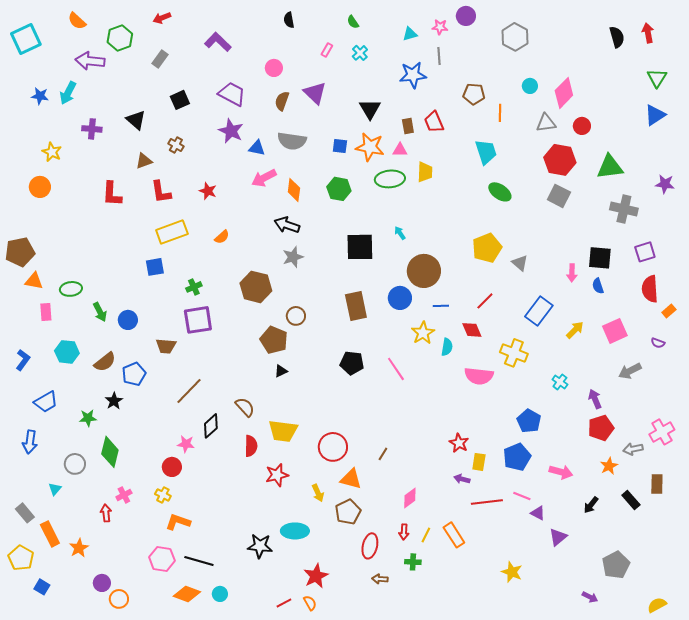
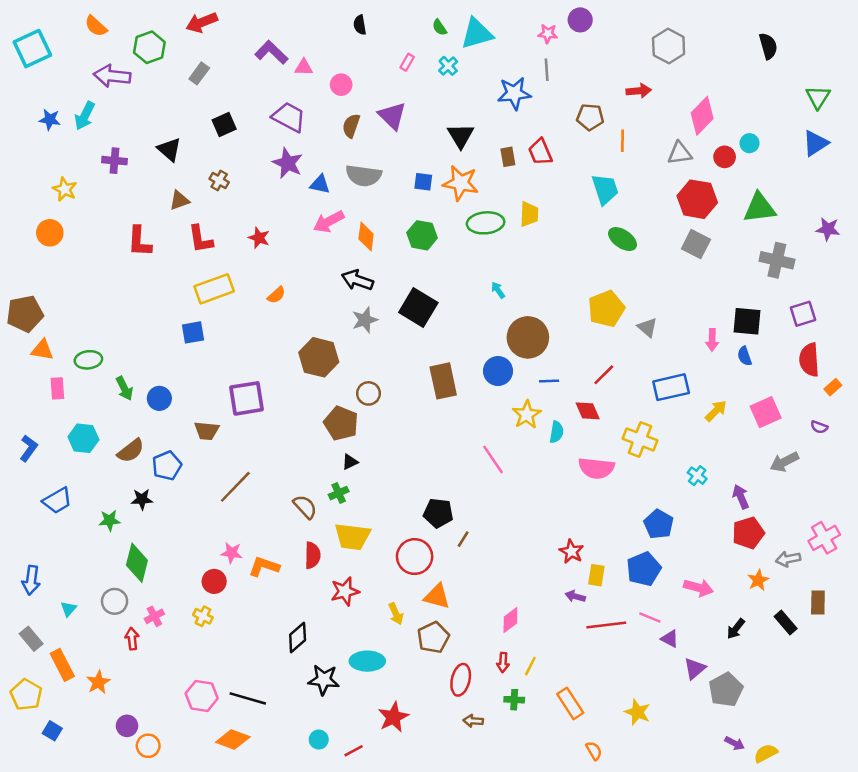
red arrow: (162, 18) -> (202, 22), size x1.4
red arrow: (648, 33) -> (639, 91), moved, turned 96
cyan triangle: (410, 34) -> (477, 34), moved, size x1.8
gray hexagon: (515, 37) -> (669, 46), moved
cyan circle: (530, 86) -> (749, 143), moved
pink triangle: (400, 150) -> (304, 67), moved
black square: (360, 247) -> (418, 308), moved, turned 32
green cross: (194, 287) -> (339, 493), moved
blue rectangle: (539, 311) -> (671, 387), turned 40
black pentagon: (352, 363) -> (438, 513), moved
black star: (114, 401) -> (142, 499), turned 30
black diamond: (211, 426) -> (298, 637), moved
blue arrow: (30, 442) -> (31, 580), moved
brown line: (383, 454) -> (463, 539), moved
gray circle: (75, 464) -> (115, 601), moved
orange L-shape: (178, 522) -> (264, 566), moved
orange rectangle: (454, 535) -> (570, 703), moved
gray pentagon: (616, 565) -> (726, 690), moved
cyan circle: (220, 594) -> (319, 740), moved
orange semicircle: (310, 603) -> (594, 751), moved
yellow semicircle: (657, 605) -> (766, 753), moved

